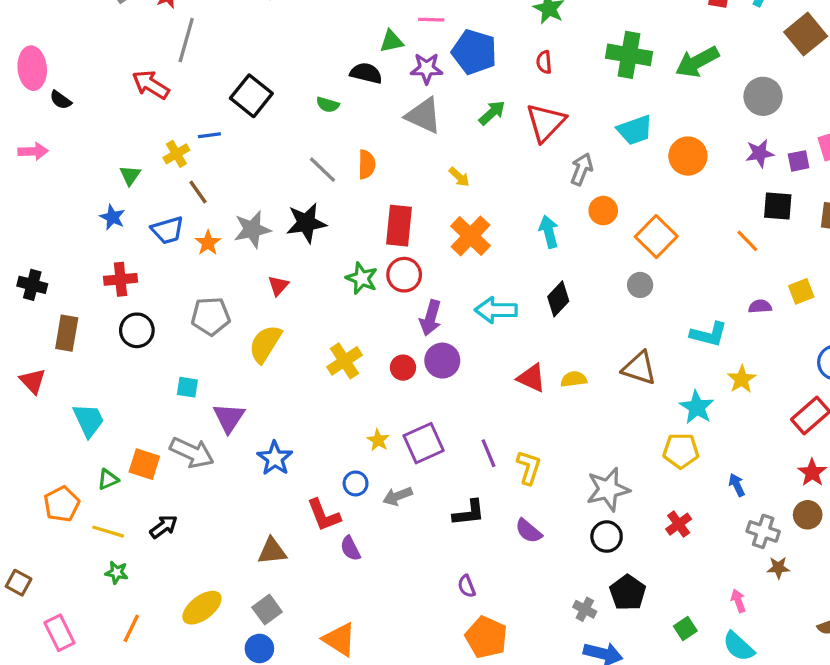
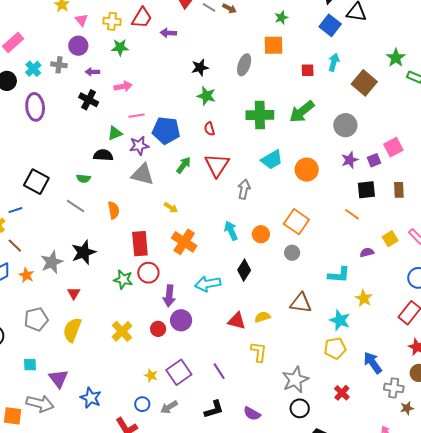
gray line: (323, 170) -> (76, 206), moved
orange circle: (603, 211) -> (261, 234), moved
yellow L-shape: (529, 467) -> (259, 352), moved
blue arrow: (737, 485) -> (373, 363), size x1.6

